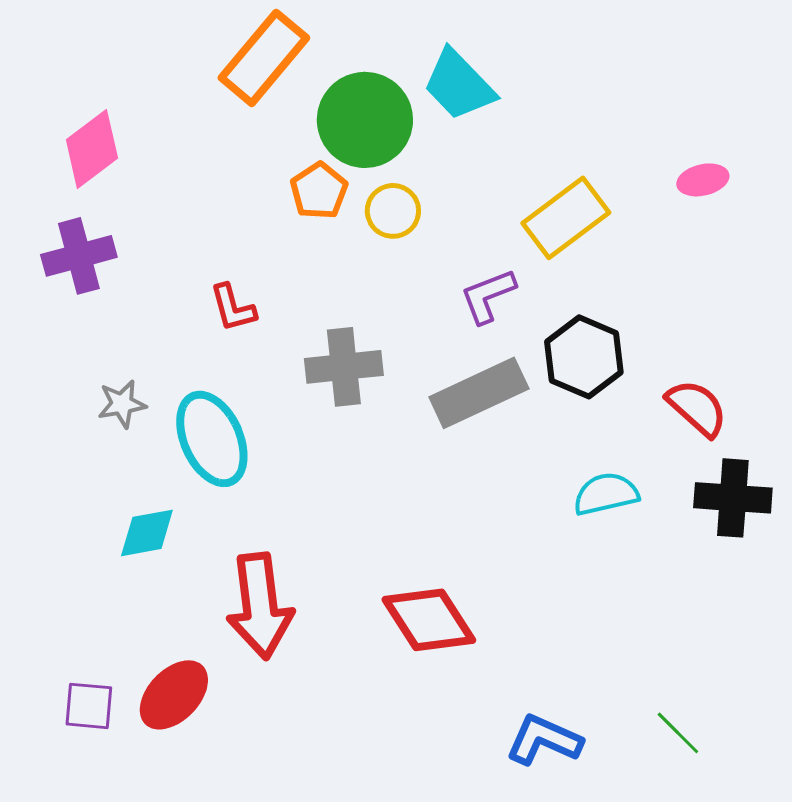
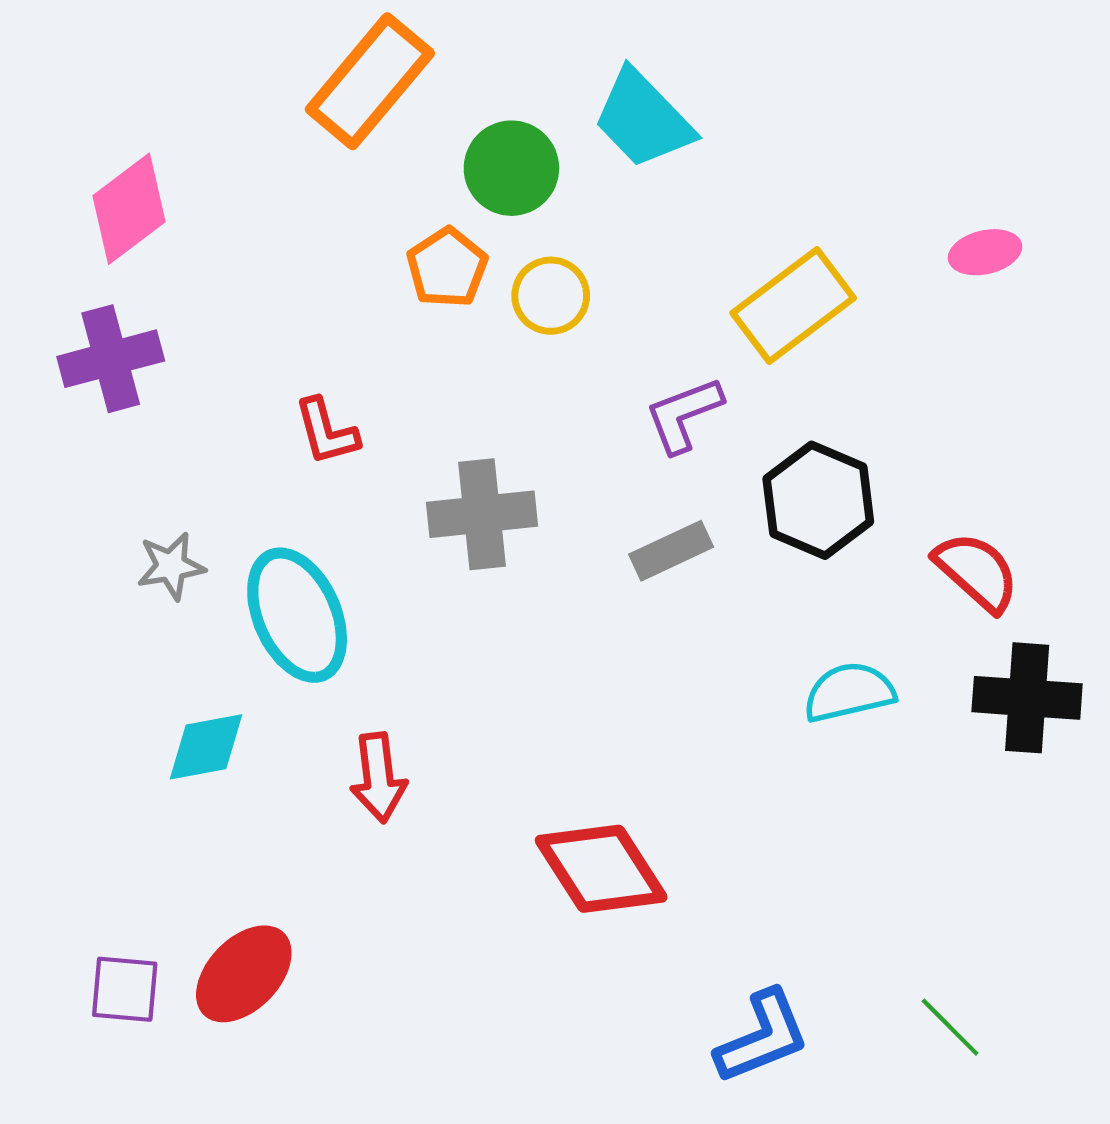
green circle: (365, 120) -> (511, 168), size x0.7
gray rectangle: (479, 393) -> (671, 551), size x0.6
red arrow: (260, 606) -> (378, 778), moved, size x0.6
blue L-shape: (544, 740) -> (762, 1037), turned 134

